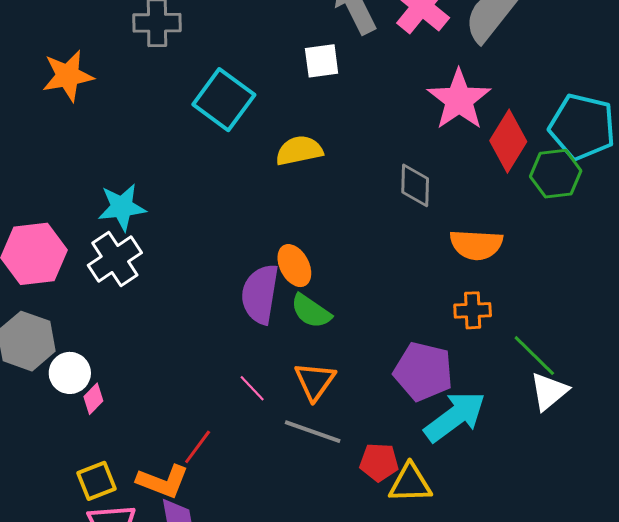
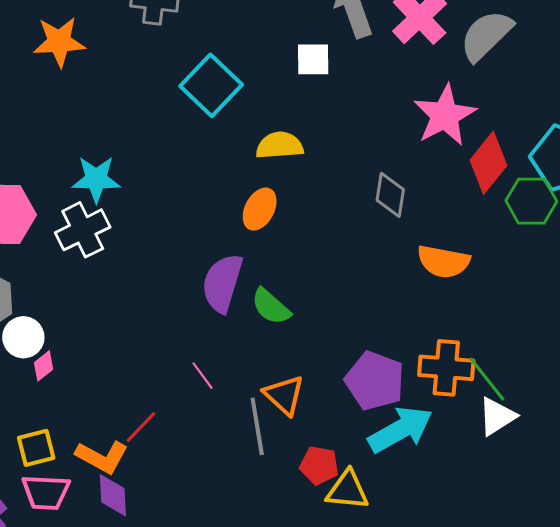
orange ellipse: (294, 266) -> (260, 209), moved, turned 48
orange cross: (473, 310) -> (446, 368), moved, size x1.5
orange triangle: (315, 381) -> (284, 395), moved, turned -30
gray line: (313, 432) -> (257, 426), turned 54

